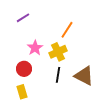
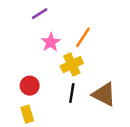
purple line: (23, 18) -> (40, 14), moved
pink star: (35, 48) -> (51, 42), moved

